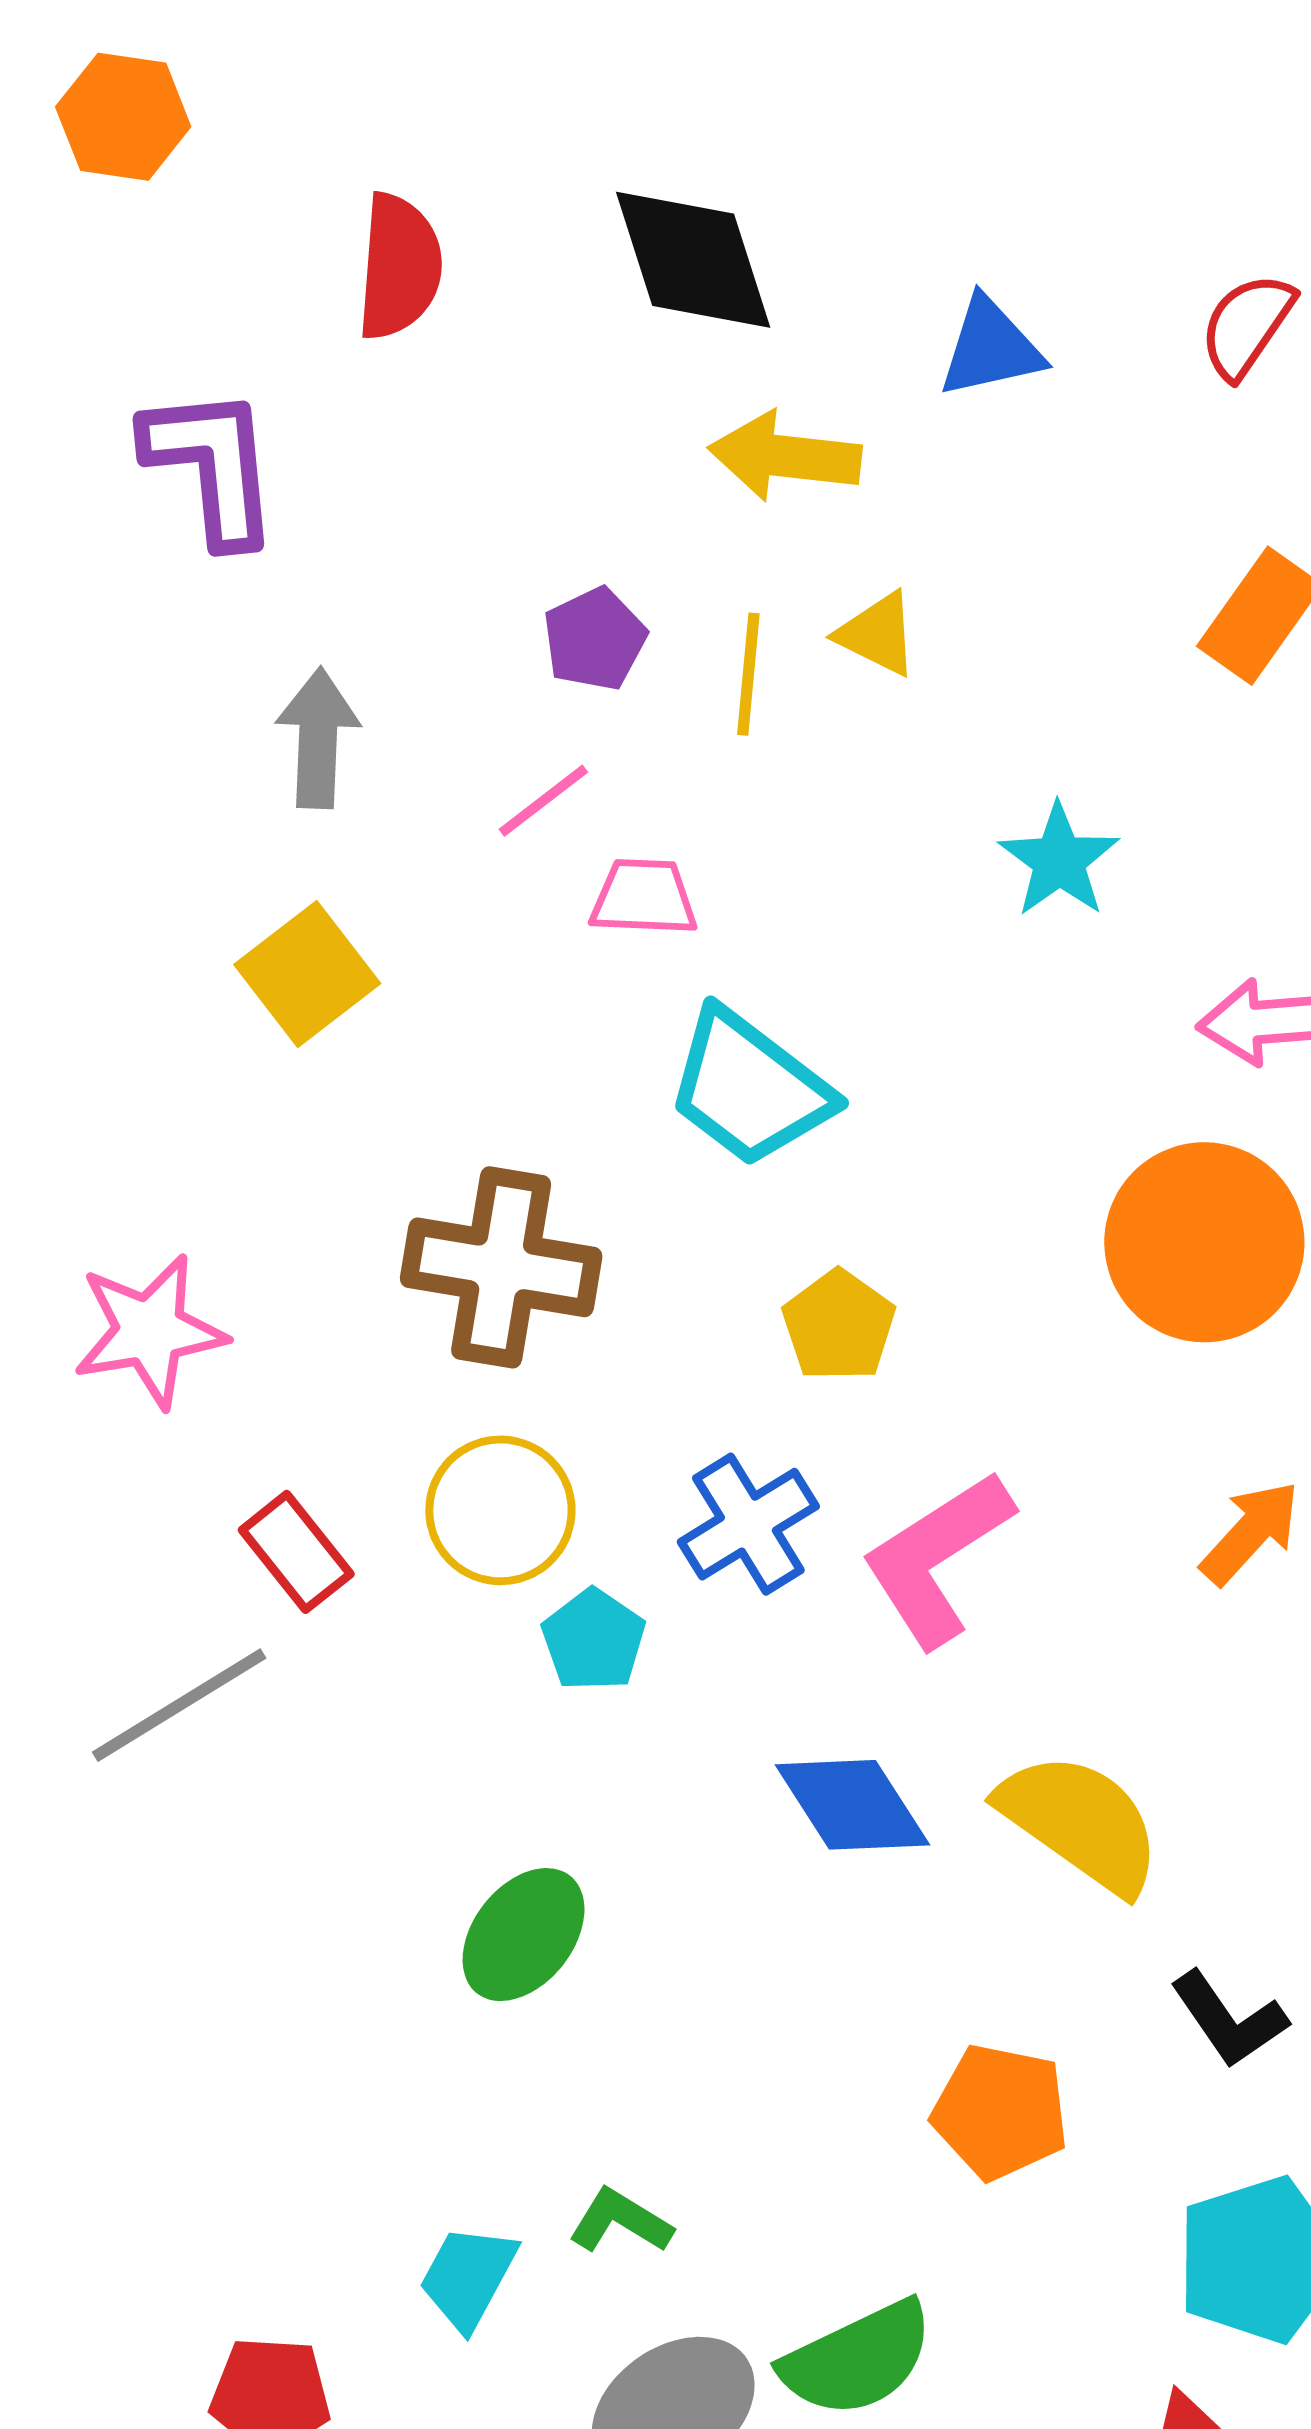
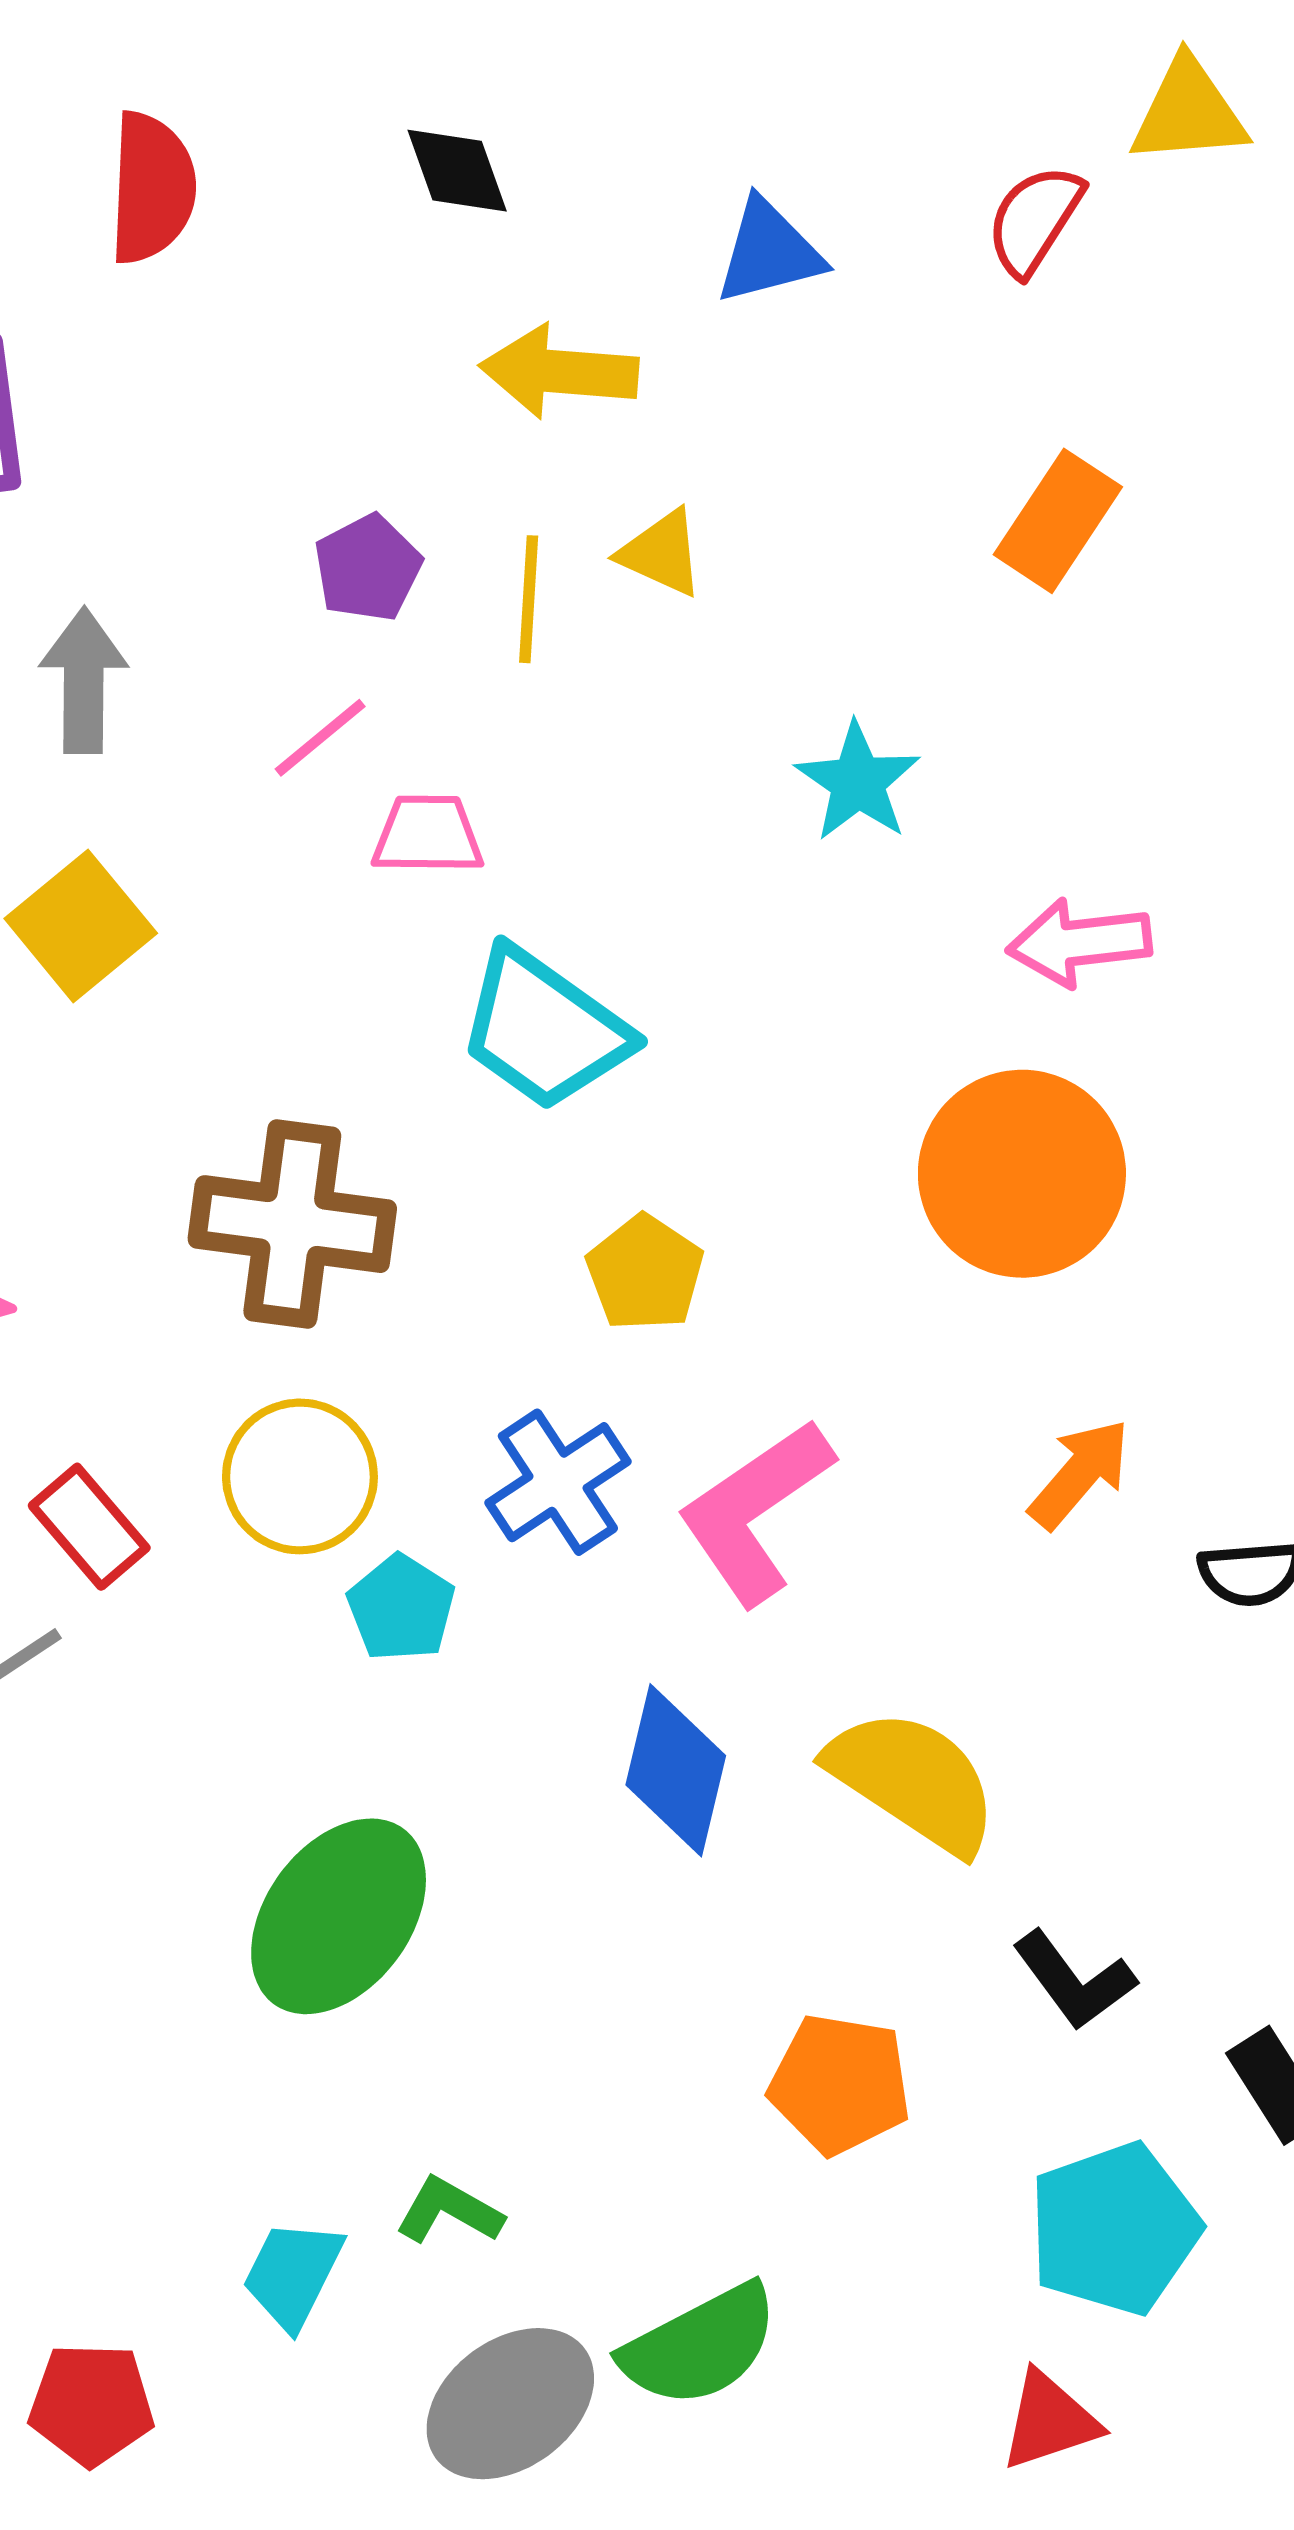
black diamond: (693, 260) -> (457, 171), size x0.6
blue diamond: (852, 1805) -> (676, 1770), turned 48
green ellipse: (524, 1935) -> (339, 1916), size x1.4

